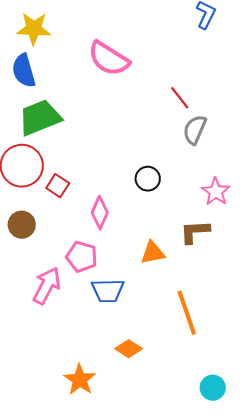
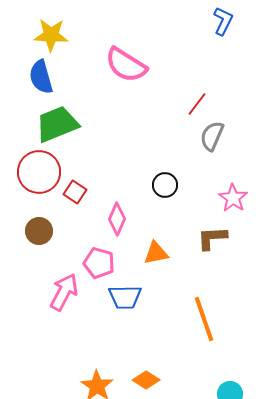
red line: (180, 98) -> (197, 104), turned 75
orange triangle: (153, 253) -> (156, 253), moved
orange diamond: (129, 349) -> (146, 380), moved

